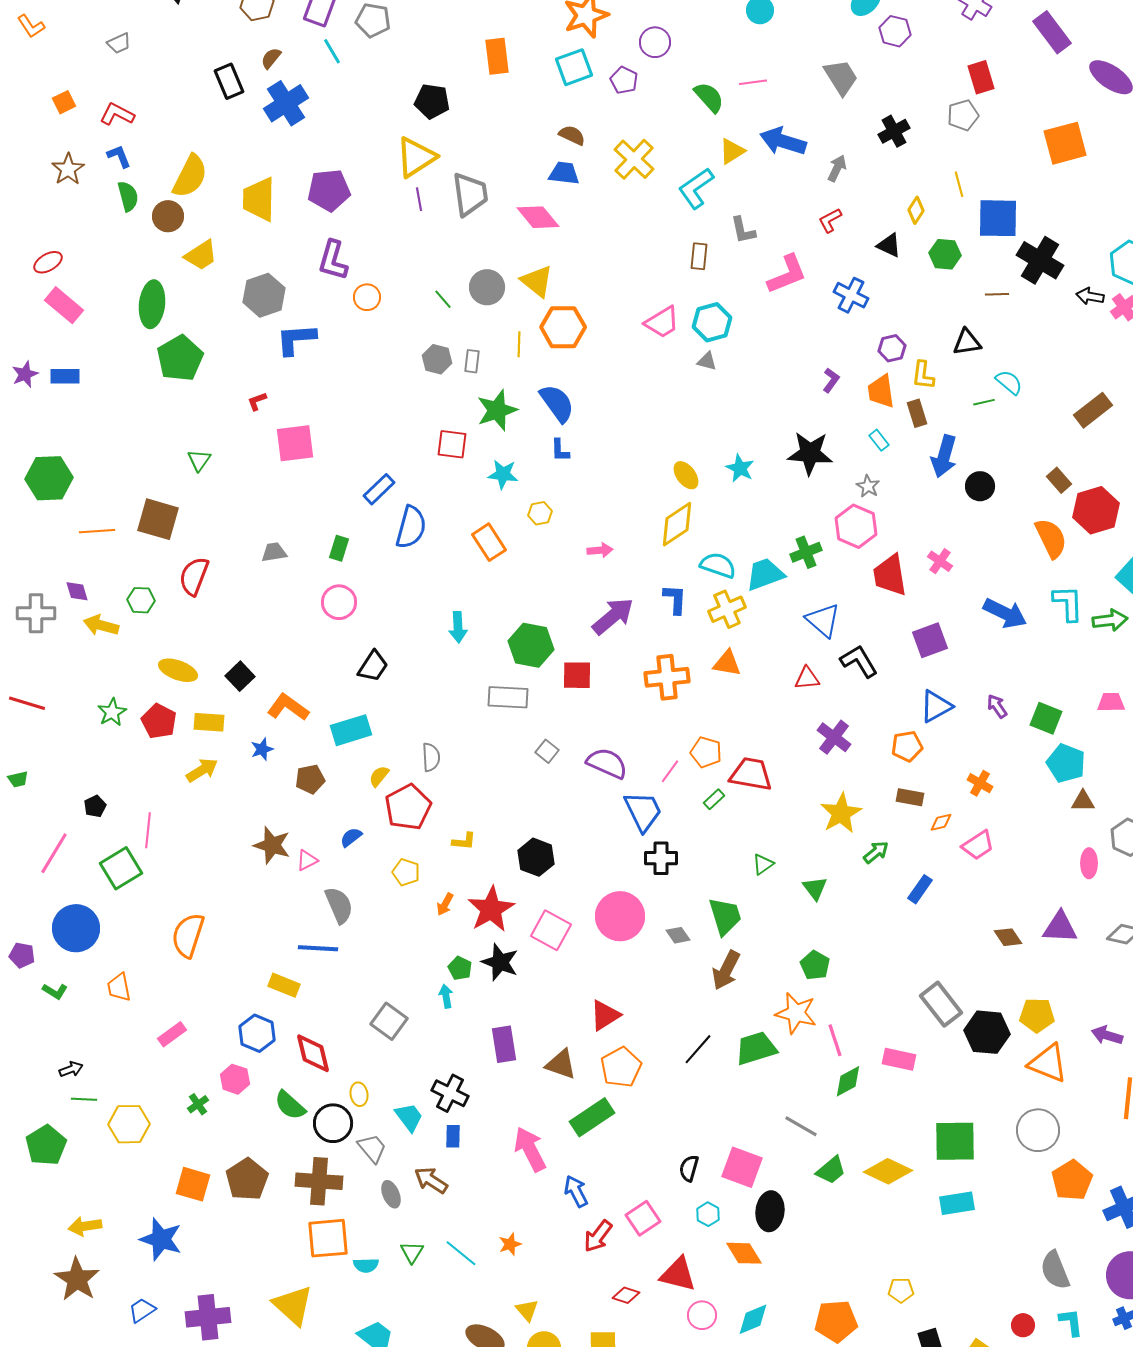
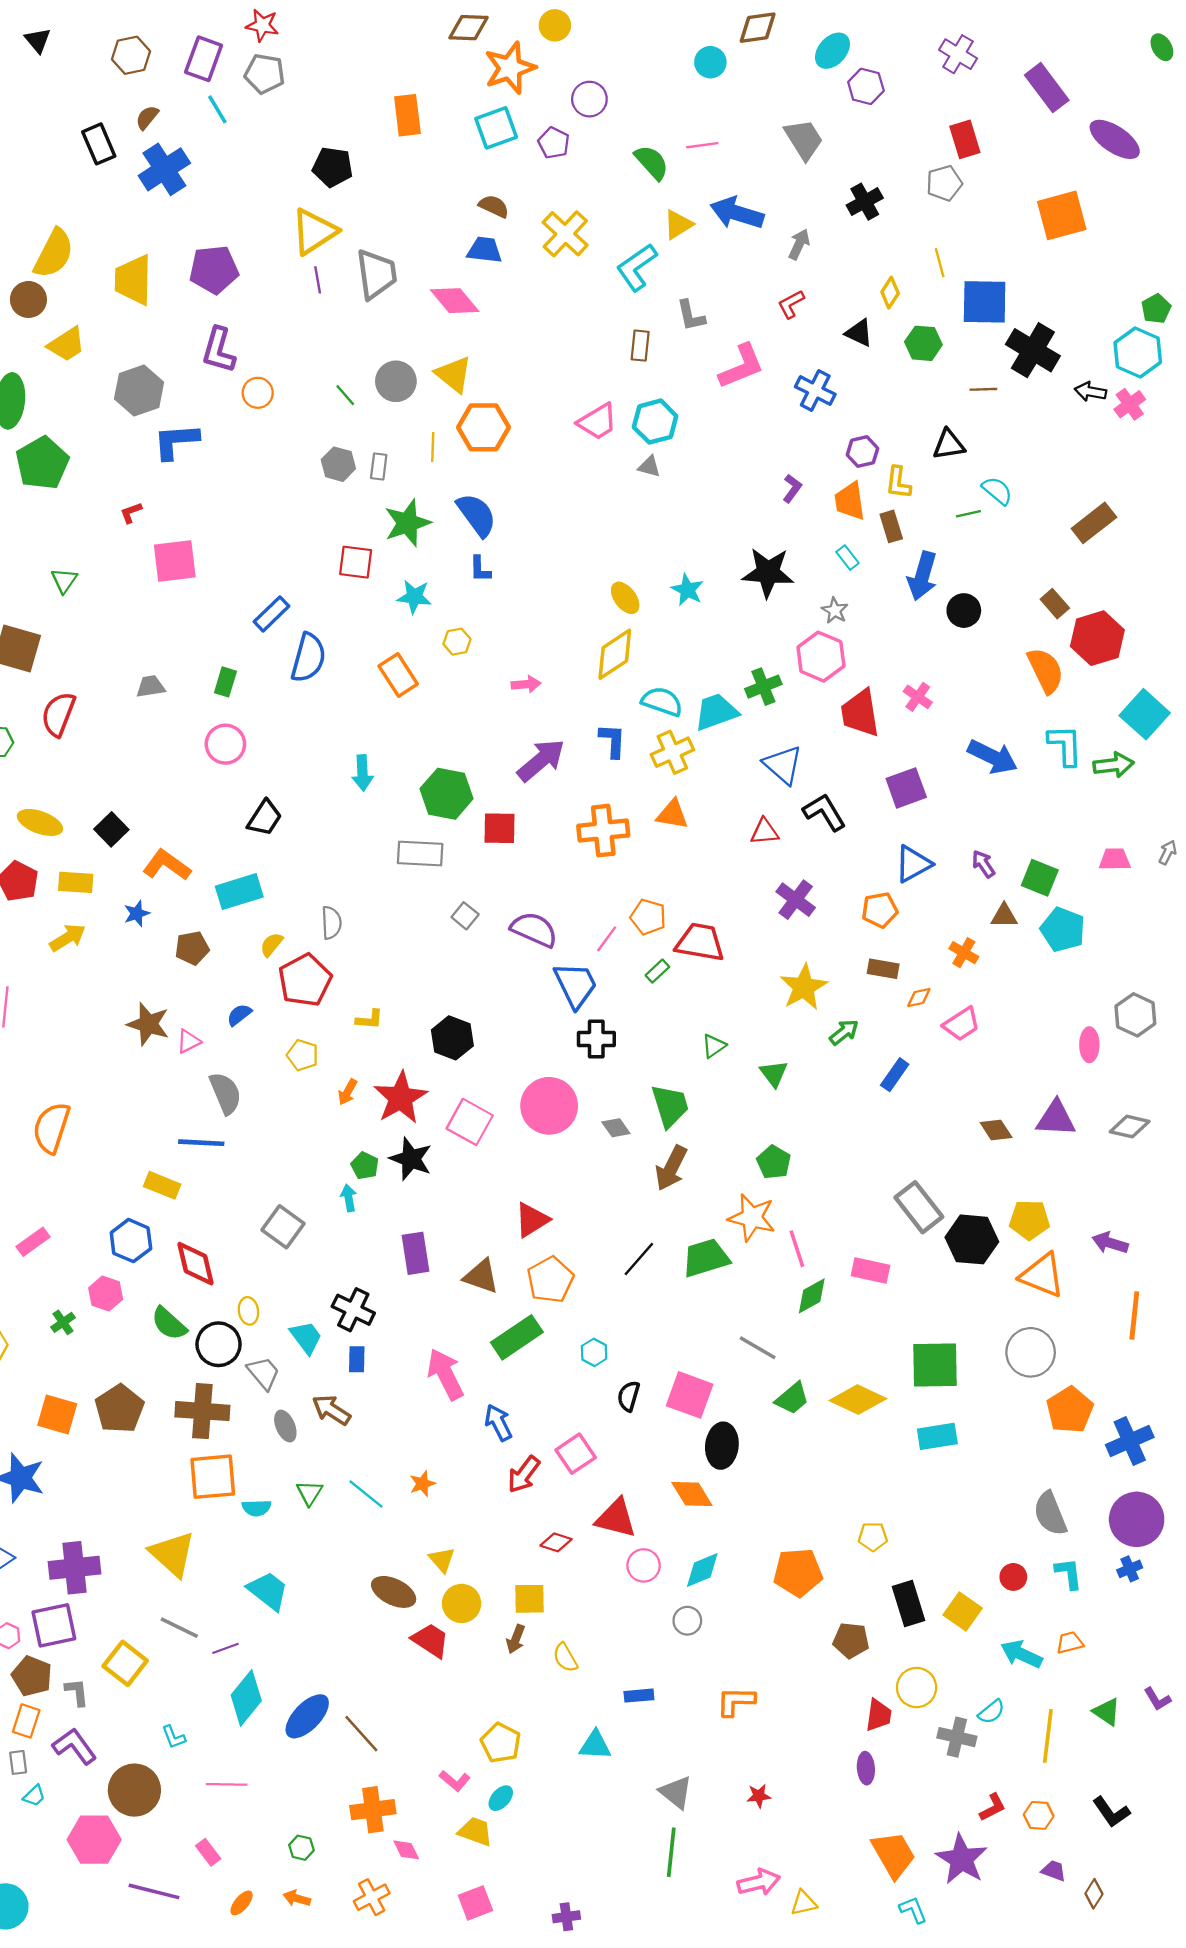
brown triangle: (1083, 801) -> (1004, 916), moved
cyan hexagon: (708, 1214) -> (594, 1352), moved

